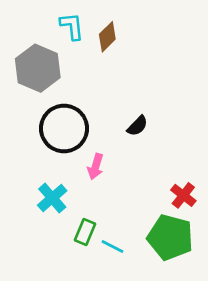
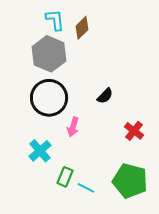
gray hexagon: (38, 68) -> (49, 54), moved
red cross: (183, 195) -> (134, 131), moved

